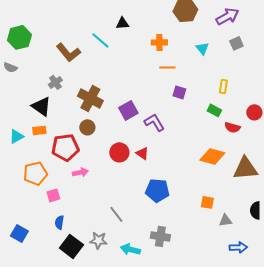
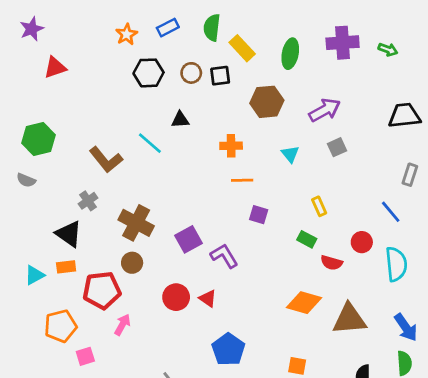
yellow rectangle: (223, 86) -> (319, 206), turned -32
pink arrow: (80, 172) -> (122, 325), turned -49
blue pentagon: (157, 190) -> (228, 349), turned 30

